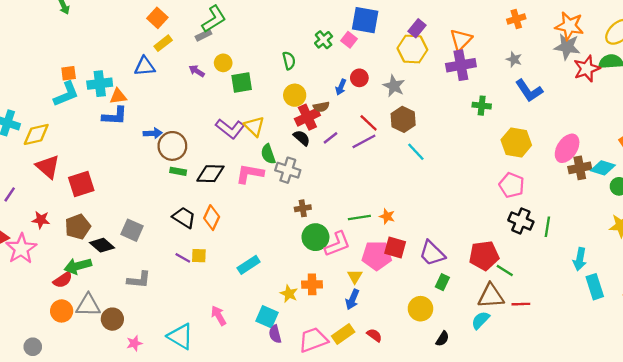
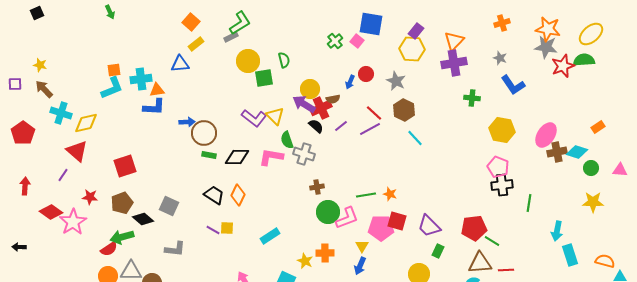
green semicircle: (289, 61) -> (284, 60), moved
yellow circle: (223, 63) -> (248, 61), size x1.5
purple arrow: (197, 71) -> (304, 104), moved, size x1.6
red triangle: (48, 167) -> (77, 151), moved
black cross: (521, 221) -> (502, 185), moved, turned -30

